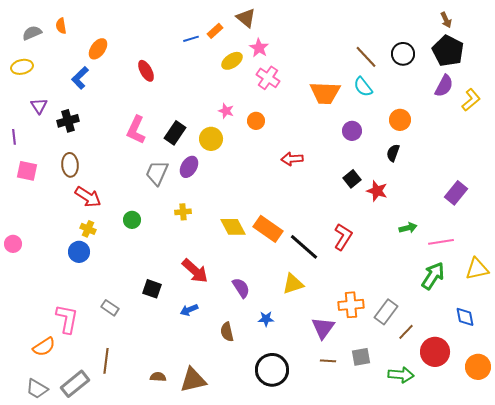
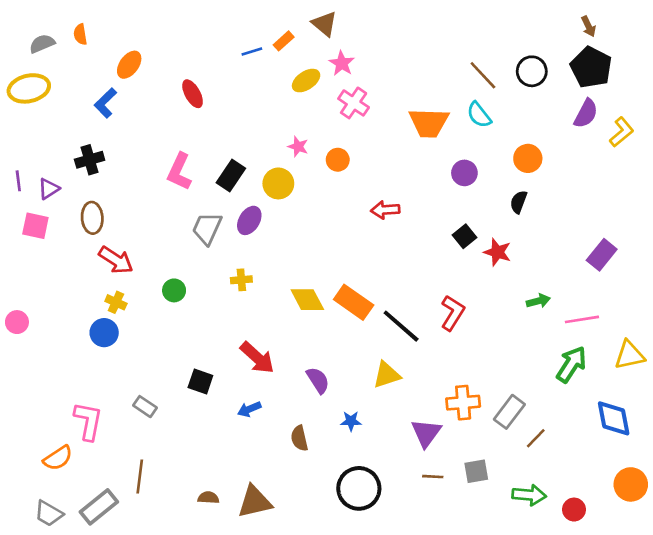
yellow ellipse: (22, 67) -> (29, 88), size x1.4
purple triangle: (39, 106) -> (49, 189), moved, turned 30
blue diamond: (465, 317) -> (614, 418), size x1.4
red circle: (435, 352) -> (574, 510), moved, size x0.6

